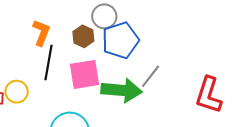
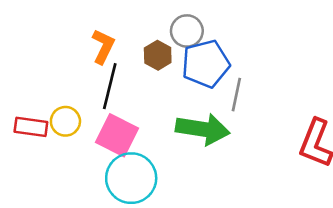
pink square: (85, 74) -> (117, 135), moved, turned 32
gray line: (151, 76) -> (236, 95), moved, turned -30

